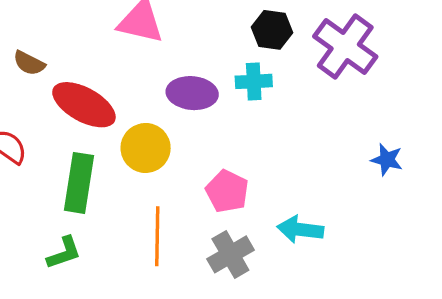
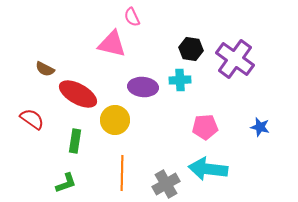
green rectangle: (79, 183) -> (75, 141), size x0.7
pink pentagon: (227, 191) -> (205, 127), moved, turned -30
cyan arrow: (300, 230) -> (208, 169), size x1.4

